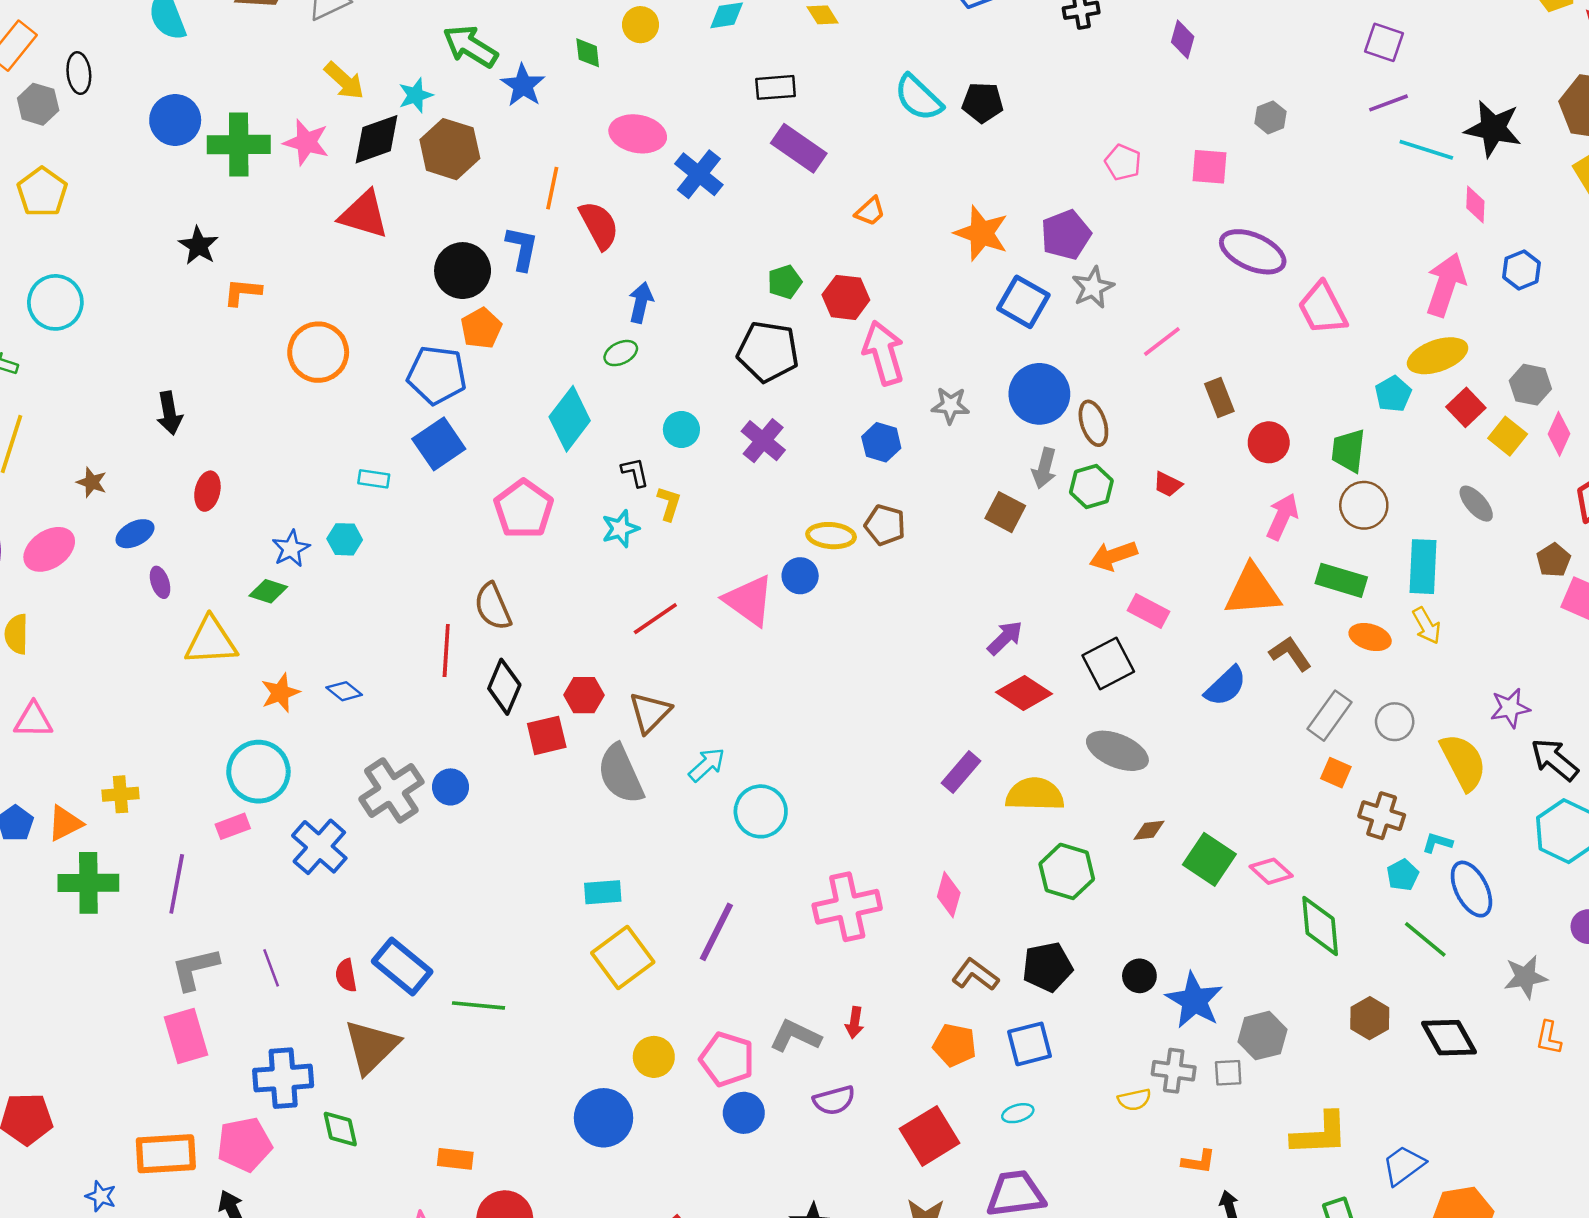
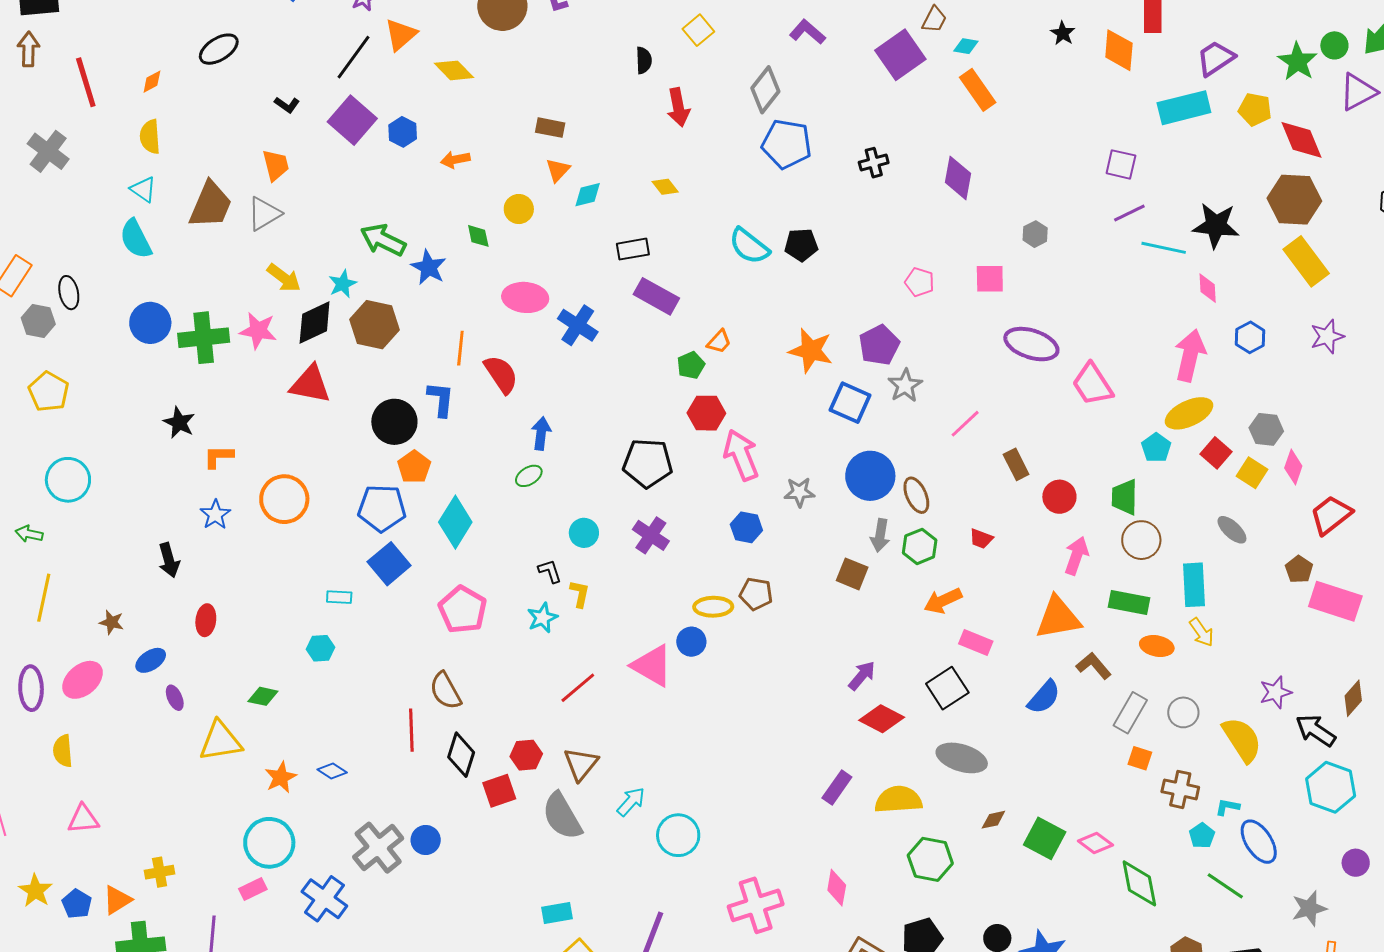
purple diamond: (1183, 39) -> (958, 178), size x1.4
green pentagon: (785, 282) -> (691, 365), moved
cyan diamond: (570, 419) -> (455, 522), moved
blue star: (291, 549) -> (215, 515), moved

